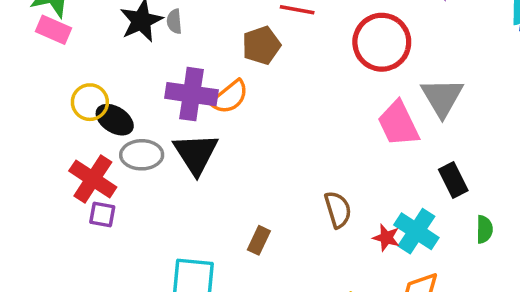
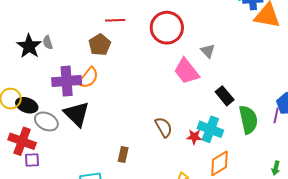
gray triangle: (442, 97) -> (208, 51), size x0.6
gray ellipse: (142, 155) -> (46, 121), turned 40
green semicircle: (484, 229) -> (248, 120), size x1.8

